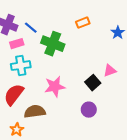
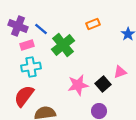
green cross: (53, 44) -> (63, 45), turned 30
pink star: (55, 87) -> (78, 85), moved

